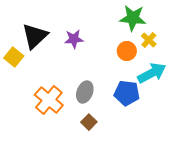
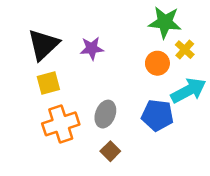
yellow square: (14, 57) -> (48, 83), moved, turned 36
orange cross: (49, 100) -> (61, 124), turned 32

